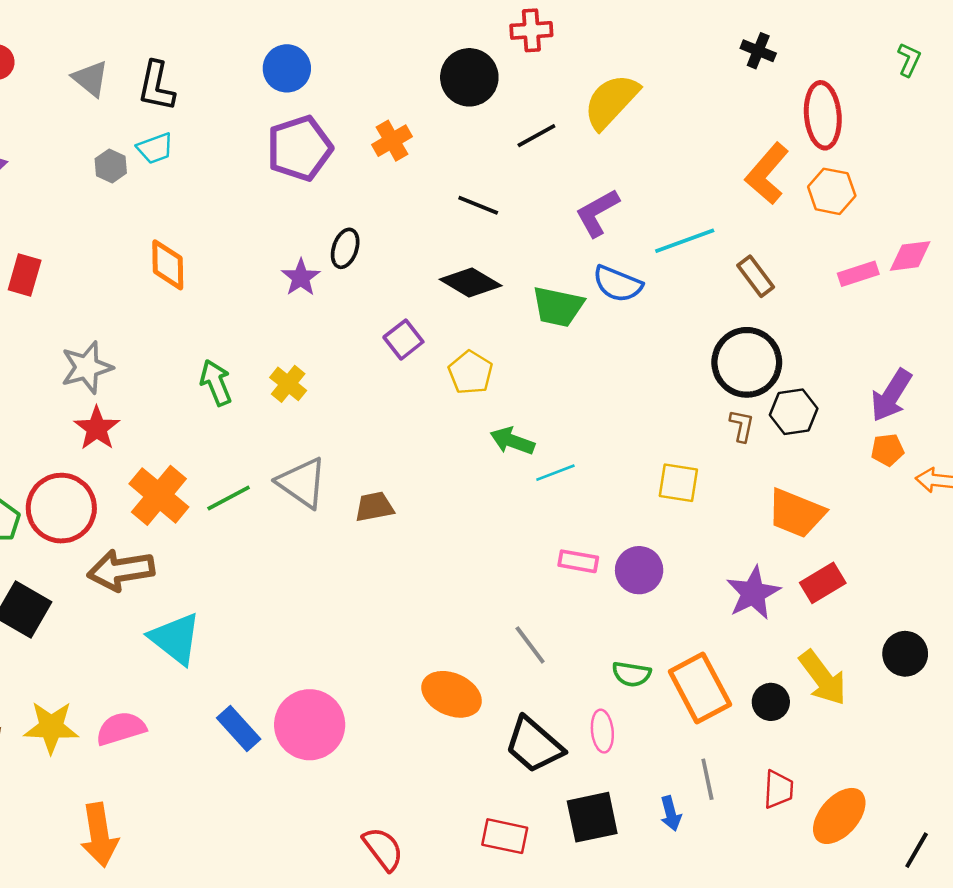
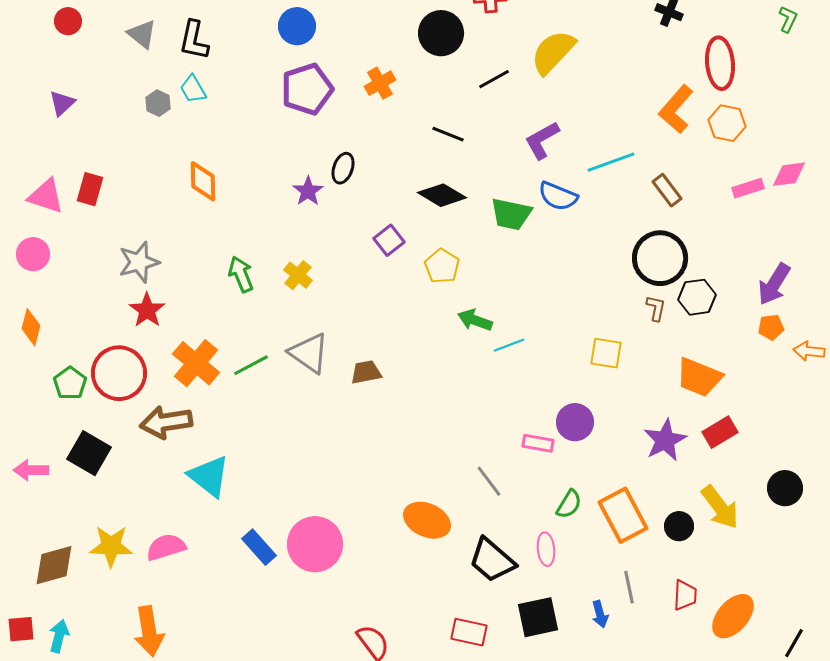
cyan trapezoid: (155, 148) -> (193, 89), turned 80
pink rectangle: (578, 561) -> (538, 443), moved
green semicircle: (631, 674) -> (569, 504), turned -68

